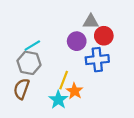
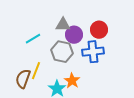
gray triangle: (91, 22) -> (63, 25), moved
gray hexagon: (29, 63) -> (62, 52), moved
yellow line: (64, 80) -> (36, 71), moved

